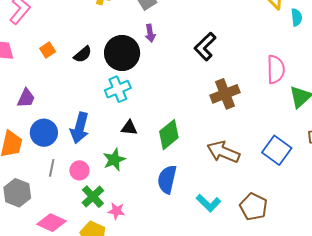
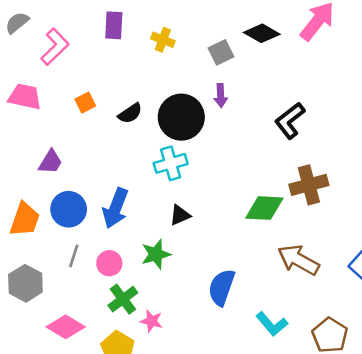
black triangle: (129, 128) -> (180, 215), turned -36
green diamond: (169, 135) -> (264, 208), moved, turned 36

